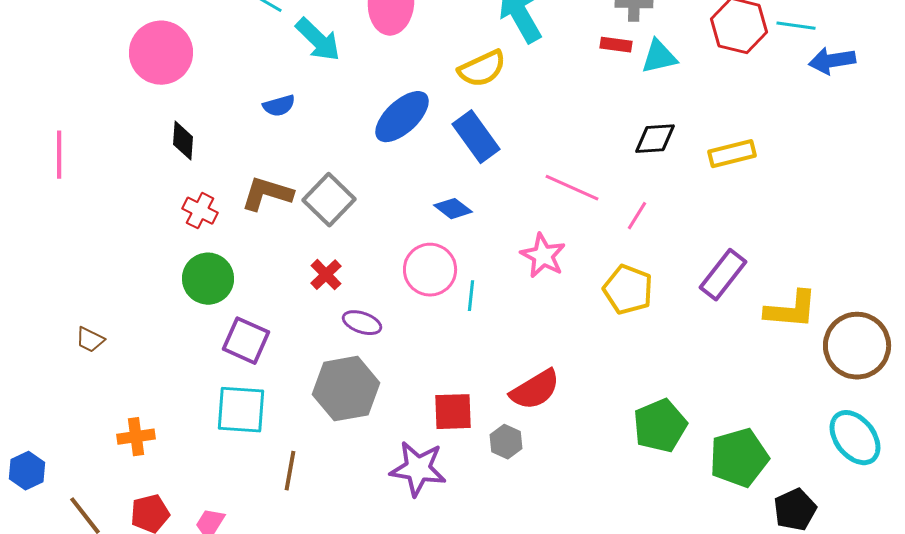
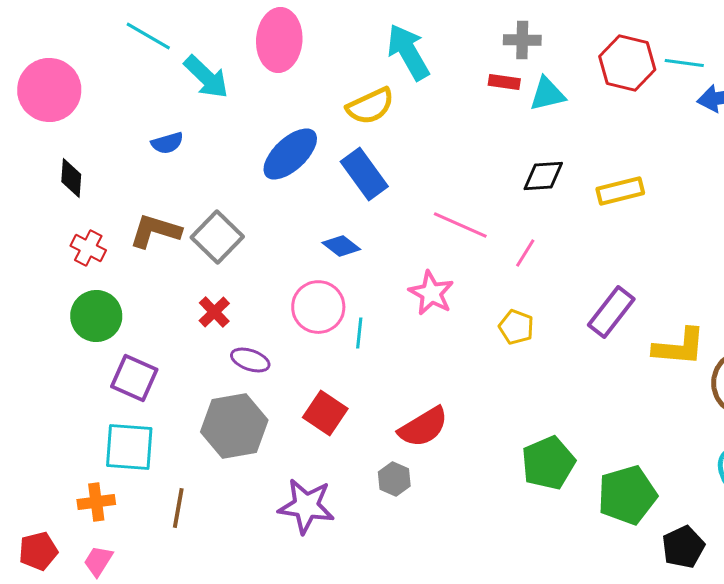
yellow pentagon: (628, 290) -> (516, 327), size x0.7
red square: (453, 412) -> (325, 413), moved, turned 36
orange cross: (136, 437) -> (96, 502), moved

